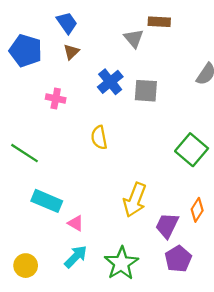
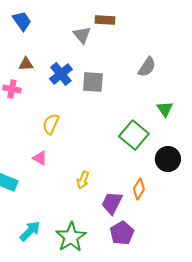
brown triangle: (71, 52) -> (26, 64), moved, turned 42
yellow semicircle: (99, 137) -> (51, 124), turned 35
yellow arrow: (135, 200) -> (83, 180), size x0.6
pink triangle: (76, 223) -> (40, 158), moved

